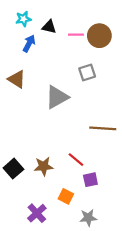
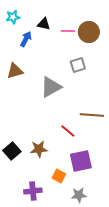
cyan star: (23, 19) -> (13, 17), moved
brown triangle: (17, 79) -> (15, 71), turned -48
red line: (76, 160) -> (68, 131), moved
purple square: (90, 180) -> (81, 161), size x1.6
purple cross: (37, 213) -> (33, 191), turned 36

